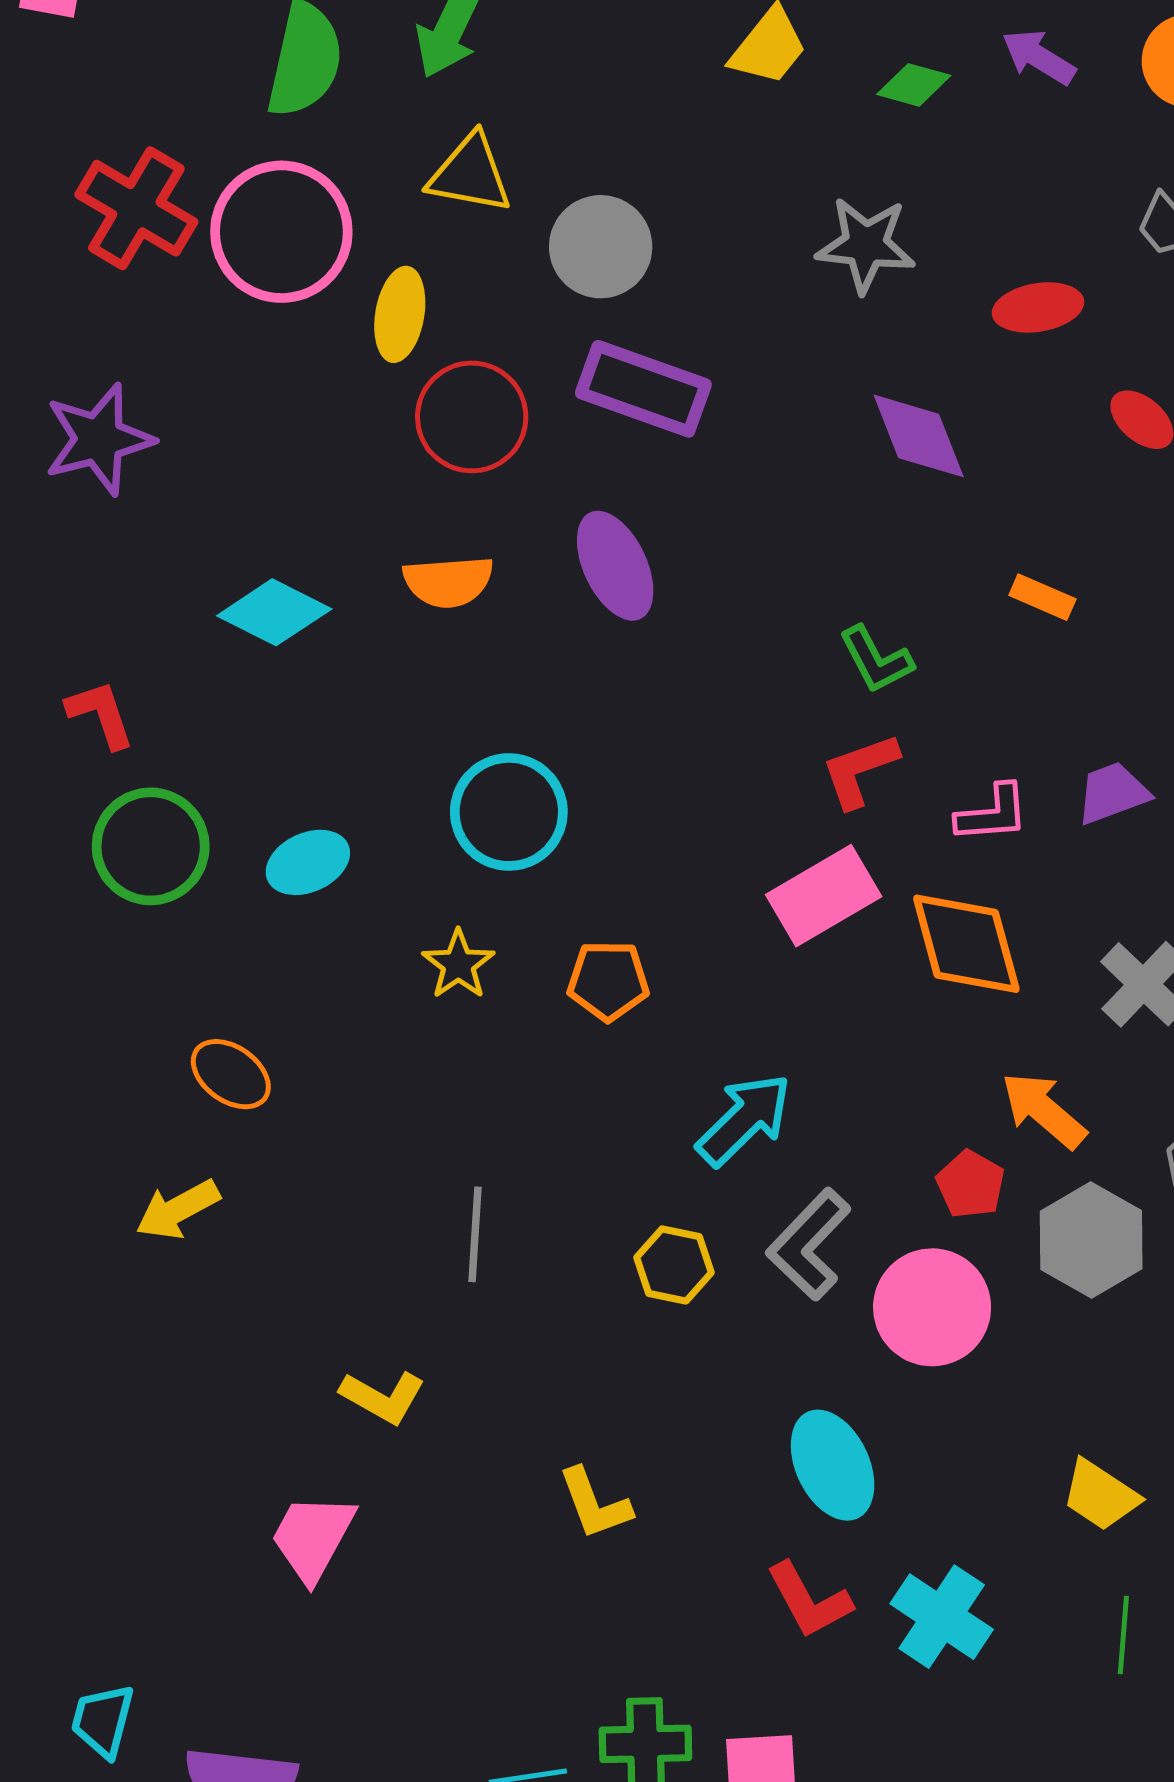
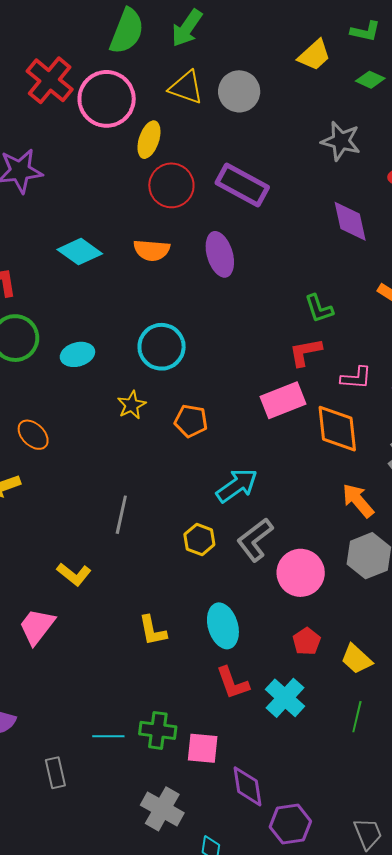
gray circle: (601, 247) -> (239, 91), moved
red pentagon: (970, 1184) -> (307, 641), moved
cyan ellipse: (833, 1465) -> (223, 626), moved

